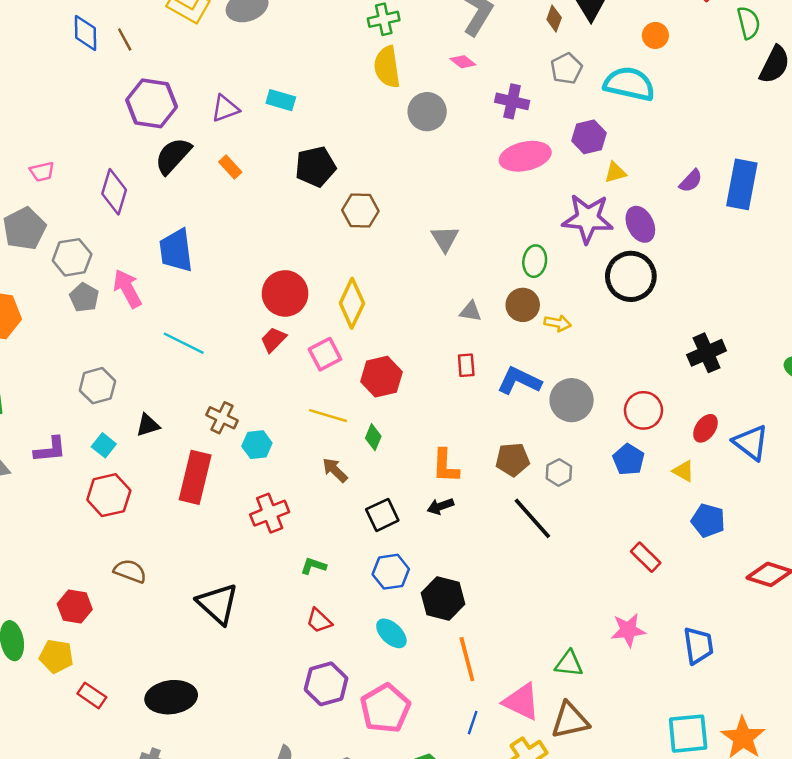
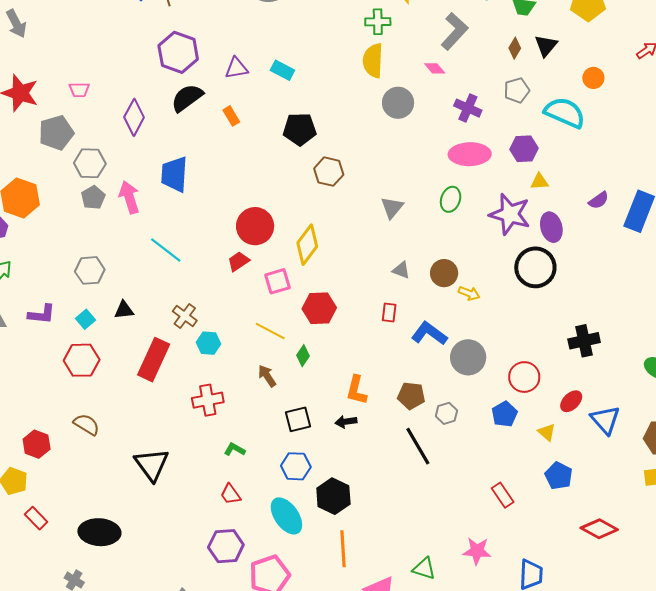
green ellipse: (535, 261) -> (451, 199), moved
cyan ellipse: (391, 633) -> (286, 516), size x1.4

